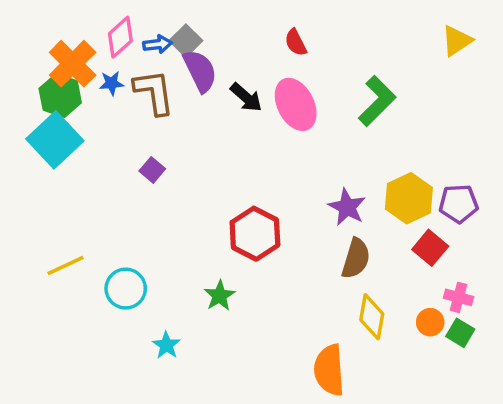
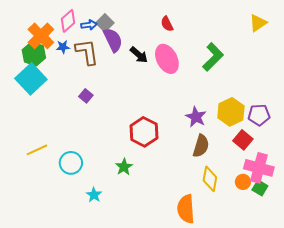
pink cross: (458, 297) -> (259, 168), size x1.8

